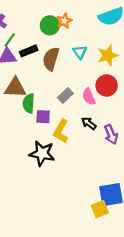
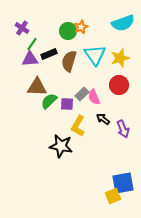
cyan triangle: (80, 52) -> (95, 55), size x1.6
pink semicircle: (89, 97) -> (94, 97), moved
green semicircle: (29, 103) -> (49, 101), turned 42
purple square: (43, 117) -> (67, 104), moved

